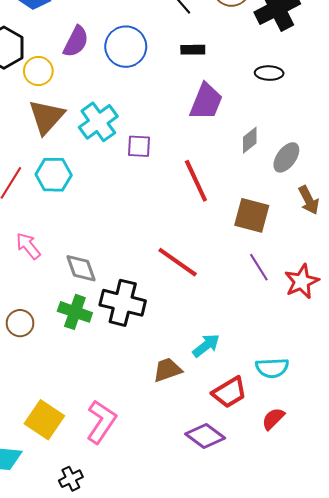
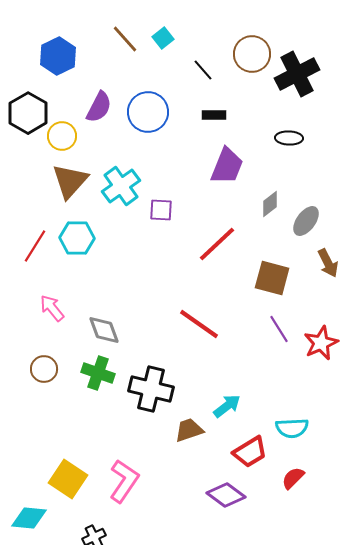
red line: (196, 181) -> (217, 244), turned 72
black cross: (123, 303) -> (151, 389), moved
brown circle: (20, 323) -> (44, 369), moved

